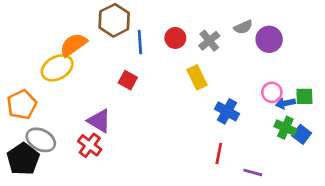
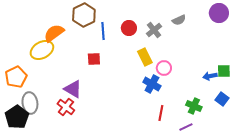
purple circle: (269, 39) -> (219, 13), moved
red square: (128, 80) -> (94, 59), turned -32
pink circle: (272, 92) -> (164, 68), moved
blue cross: (227, 111) -> (152, 84), moved
green cross: (285, 128) -> (194, 106), moved
gray ellipse: (41, 140) -> (30, 103), turned 55
purple line: (253, 173) -> (186, 127), turned -40

